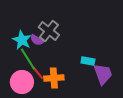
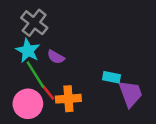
gray cross: (49, 31) -> (34, 23), moved
purple semicircle: (37, 40) -> (56, 57), moved

